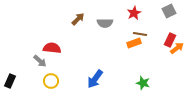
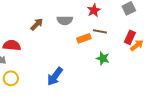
brown arrow: (78, 19) -> (37, 24), moved
orange rectangle: (134, 43) -> (84, 38), moved
green star: (143, 83) -> (103, 58), moved

